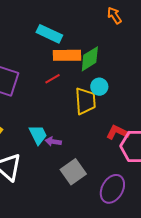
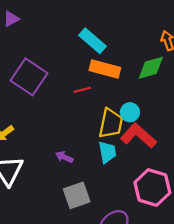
green diamond: (90, 59) -> (151, 68), moved
red L-shape: (118, 132) -> (138, 136), moved, size x1.4
cyan trapezoid: (38, 135) -> (107, 152), moved

